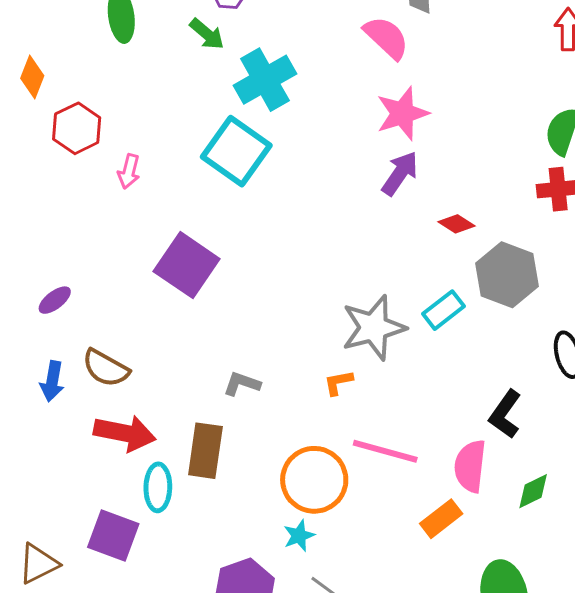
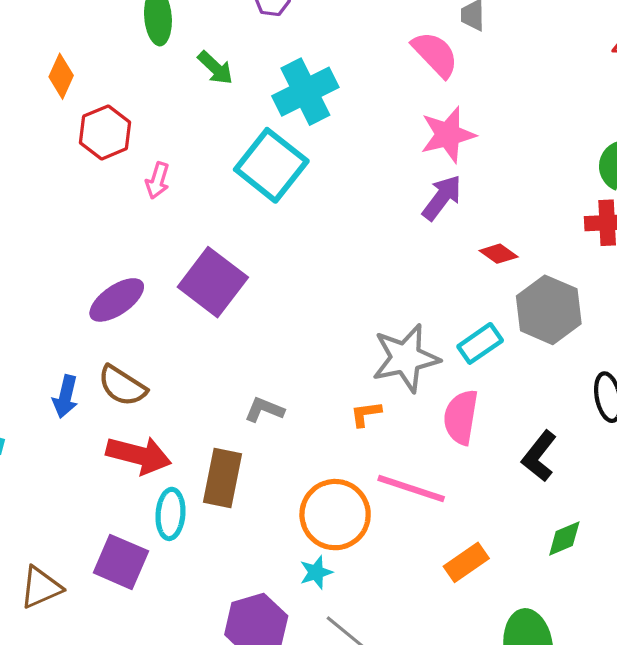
green arrow: (207, 34) -> (215, 68), moved
purple ellipse: (55, 300) -> (117, 300), moved, size x1.6
pink semicircle: (470, 466) -> (461, 417), moved

